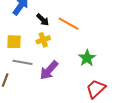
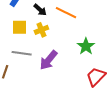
yellow square: (14, 42) -> (20, 27), moved

